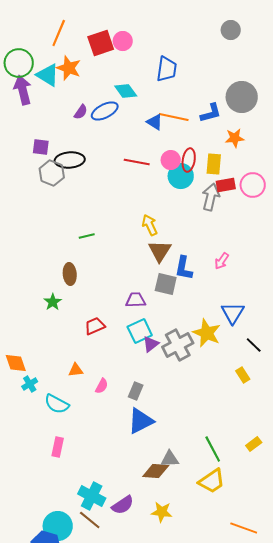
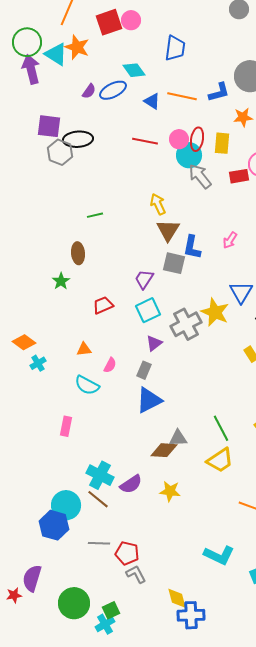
blue triangle: (155, 122) -> (152, 101), moved
purple square: (41, 147) -> (49, 126), size x1.4
red rectangle: (226, 185) -> (239, 176), moved
gray arrow: (211, 197) -> (200, 176), moved, turned -52
purple trapezoid: (136, 300) -> (144, 279), turned -55
purple triangle: (151, 344) -> (154, 343), moved
orange diamond: (16, 363) -> (24, 342), turned -35
cyan semicircle: (57, 404) -> (87, 385), moved

